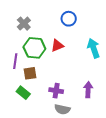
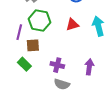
red triangle: (57, 45) -> (72, 24), moved

